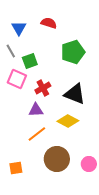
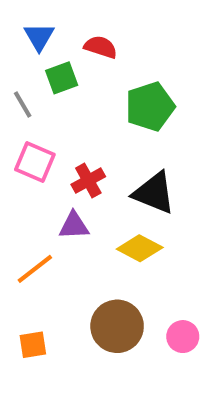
blue triangle: (19, 28) -> (39, 37), moved
green square: (30, 61) -> (62, 78), moved
orange line: (37, 134) -> (35, 269), moved

